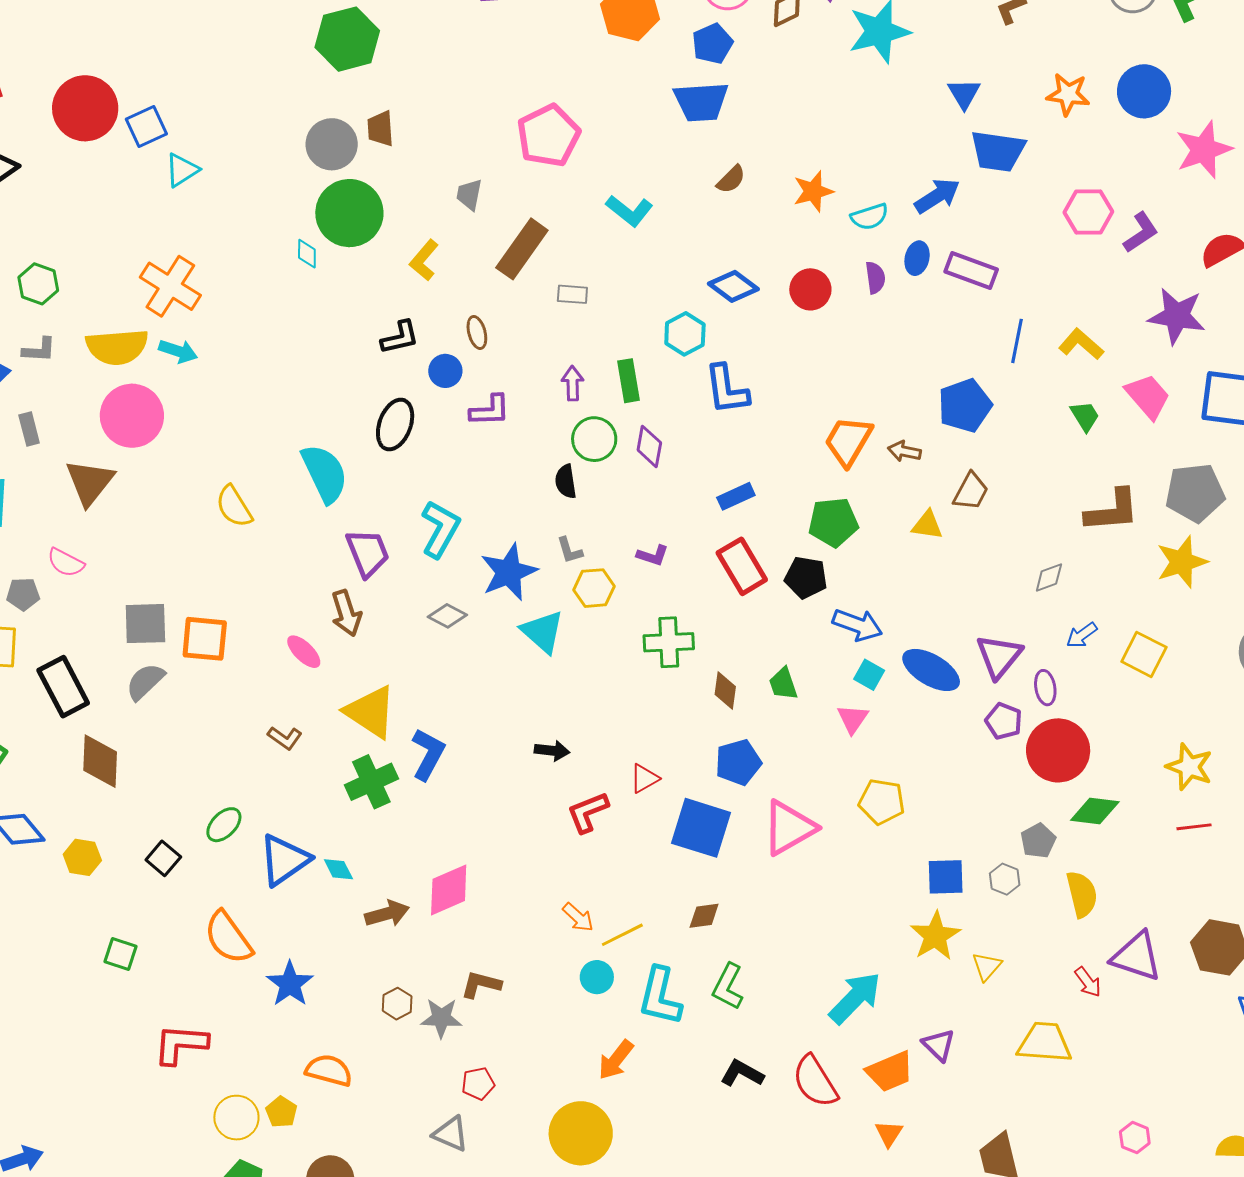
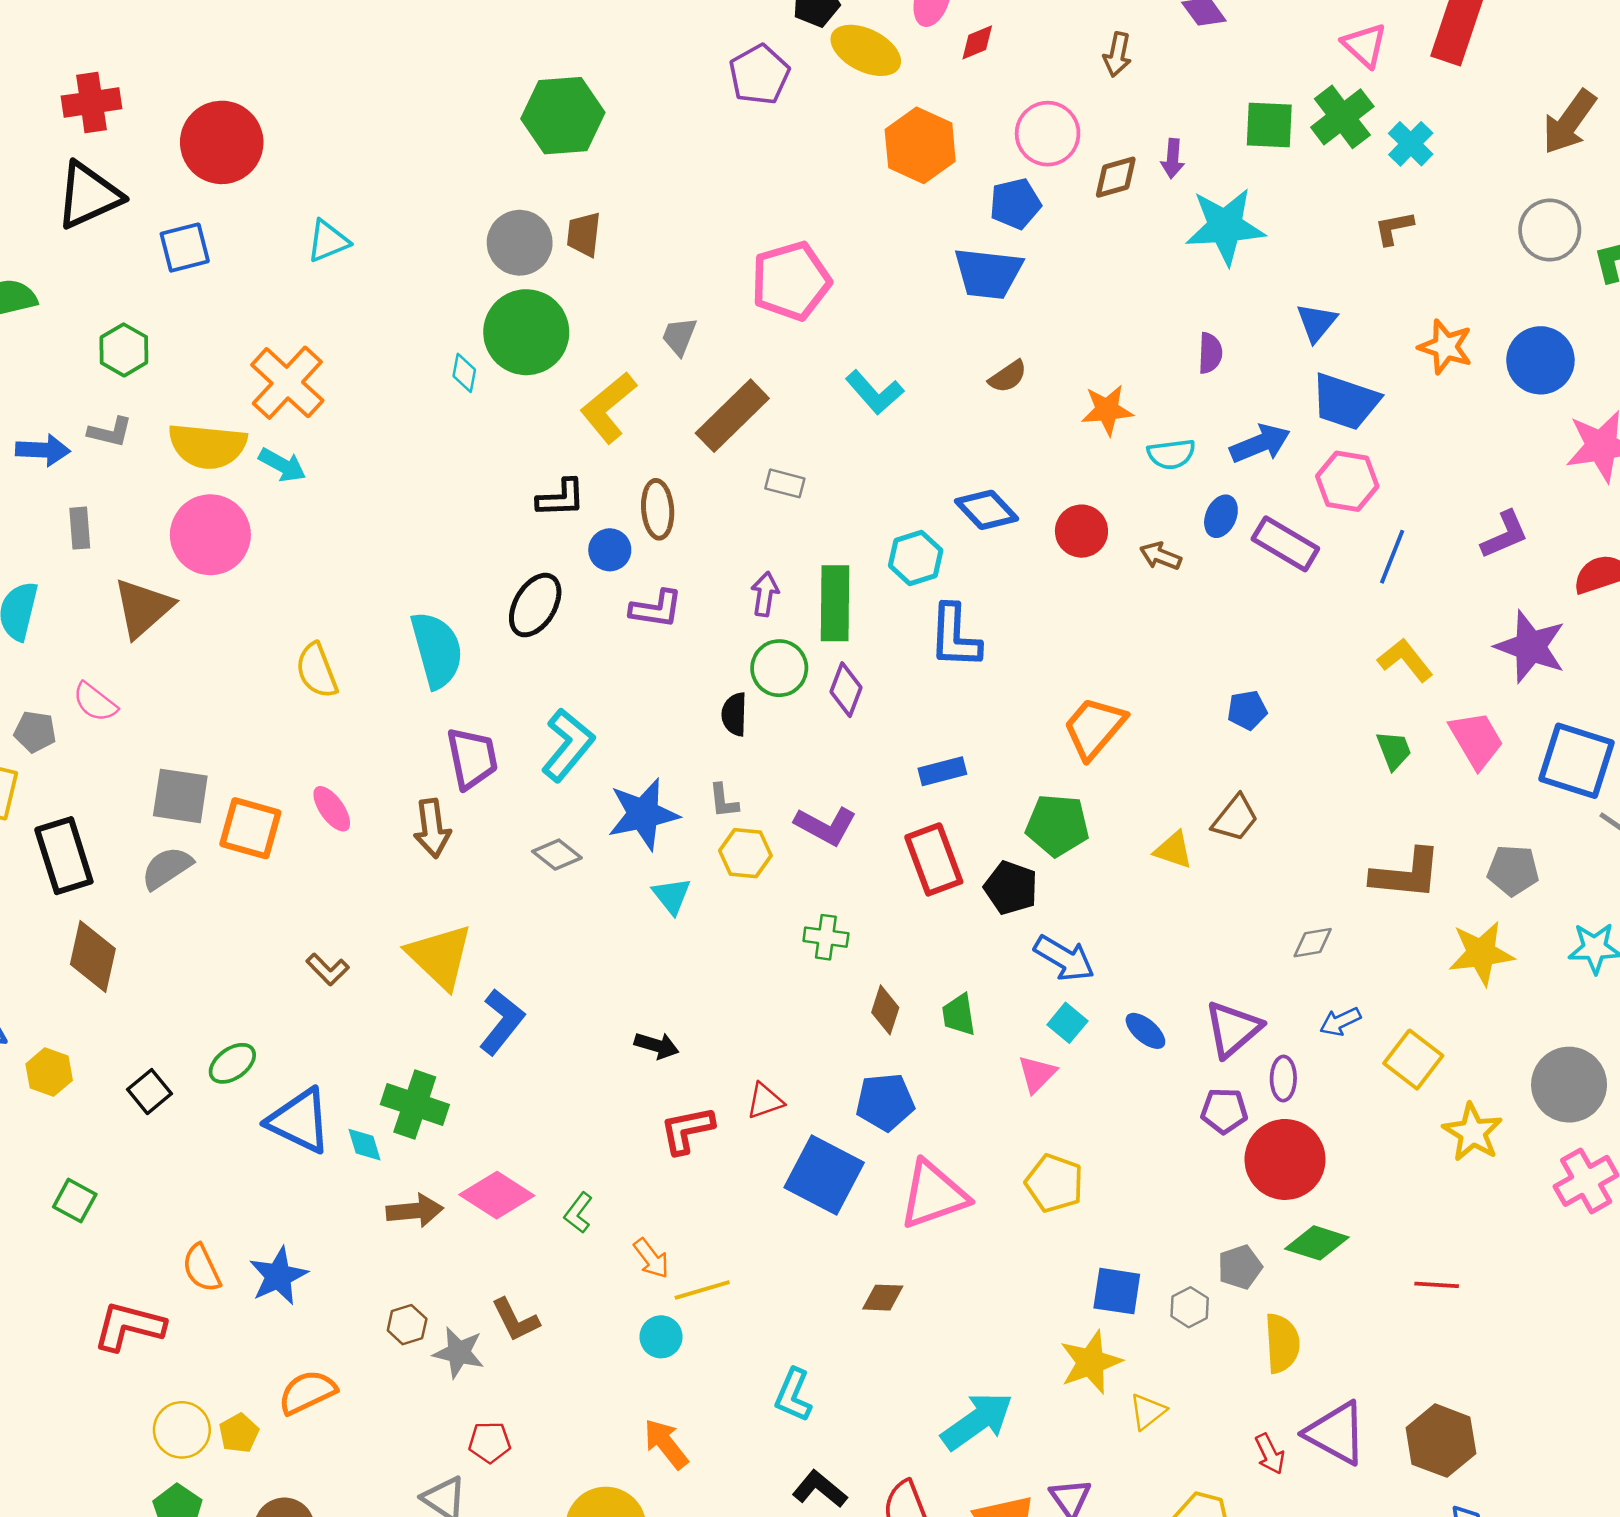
blue square: (146, 127) -> (185, 248), moved
pink hexagon: (1088, 212) -> (1347, 481), moved
yellow L-shape: (424, 260) -> (608, 407), size x1.4
purple semicircle: (875, 278) -> (1210, 353), moved
brown ellipse: (477, 333) -> (658, 509), size x1.4
blue line: (1017, 341) -> (1392, 557), moved
green rectangle: (629, 381) -> (835, 603), size x1.4
blue pentagon: (965, 406) -> (1247, 710), size x0.6
brown arrow: (904, 451) -> (1160, 556), moved
gray pentagon: (1195, 493) -> (1513, 870), size x0.7
purple L-shape: (653, 555) -> (826, 826), size x1.5
cyan triangle: (543, 632) -> (672, 896), size x0.7
green cross: (669, 642) -> (826, 937), size x0.7
pink ellipse: (304, 652) -> (332, 809), moved
blue ellipse: (931, 670) -> (1145, 1031), size x0.6
purple pentagon: (1004, 721) -> (1224, 1111), turned -30
yellow star: (1189, 767) -> (1473, 1132), moved
green cross: (371, 782) -> (415, 1104), moved, turned 33
blue triangle: (284, 860) -> (299, 1121), turned 50
pink diamond: (449, 890) -> (497, 1195), turned 46
brown diamond: (704, 916) -> (883, 1298), moved
orange semicircle: (228, 938) -> (202, 1268), moved, size x0.7
brown L-shape: (481, 985) -> (515, 1320), turned -141
green L-shape: (728, 986) -> (578, 1213), moved, size x0.7
cyan L-shape: (660, 996) -> (793, 1395), moved, size x0.7
orange arrow: (616, 1060) -> (666, 1444), turned 93
orange semicircle: (329, 1070) -> (307, 1392), turned -51

